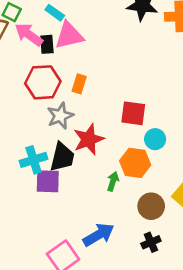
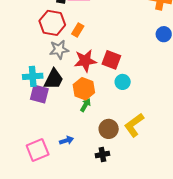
red star: (89, 139) -> (85, 61), moved
orange hexagon: (135, 163) -> (84, 89), moved
blue arrow: (99, 235) -> (66, 140), size x0.6

